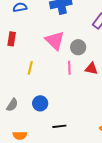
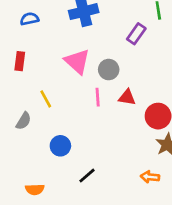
yellow line: (30, 68) -> (46, 99), turned -40
gray semicircle: (12, 105) -> (24, 121), moved
black line: (59, 126) -> (87, 176), turned -32

